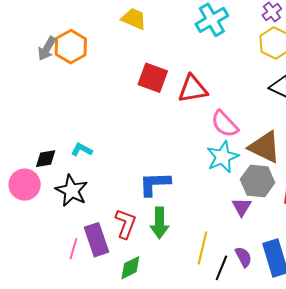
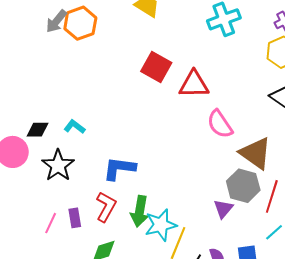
cyan star: (223, 157) -> (161, 225), moved
blue L-shape: (155, 184) -> (119, 168), moved
purple rectangle: (96, 240) -> (75, 218), size x0.6

